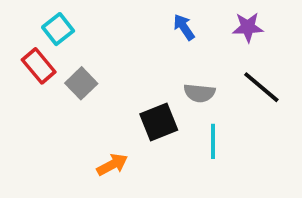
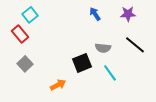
gray square: (81, 83) -> (25, 64), moved
cyan line: (213, 141) -> (110, 73), turned -36

